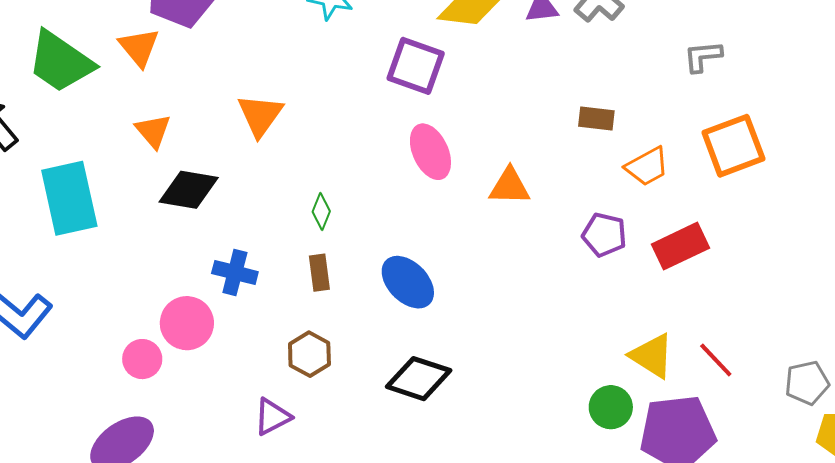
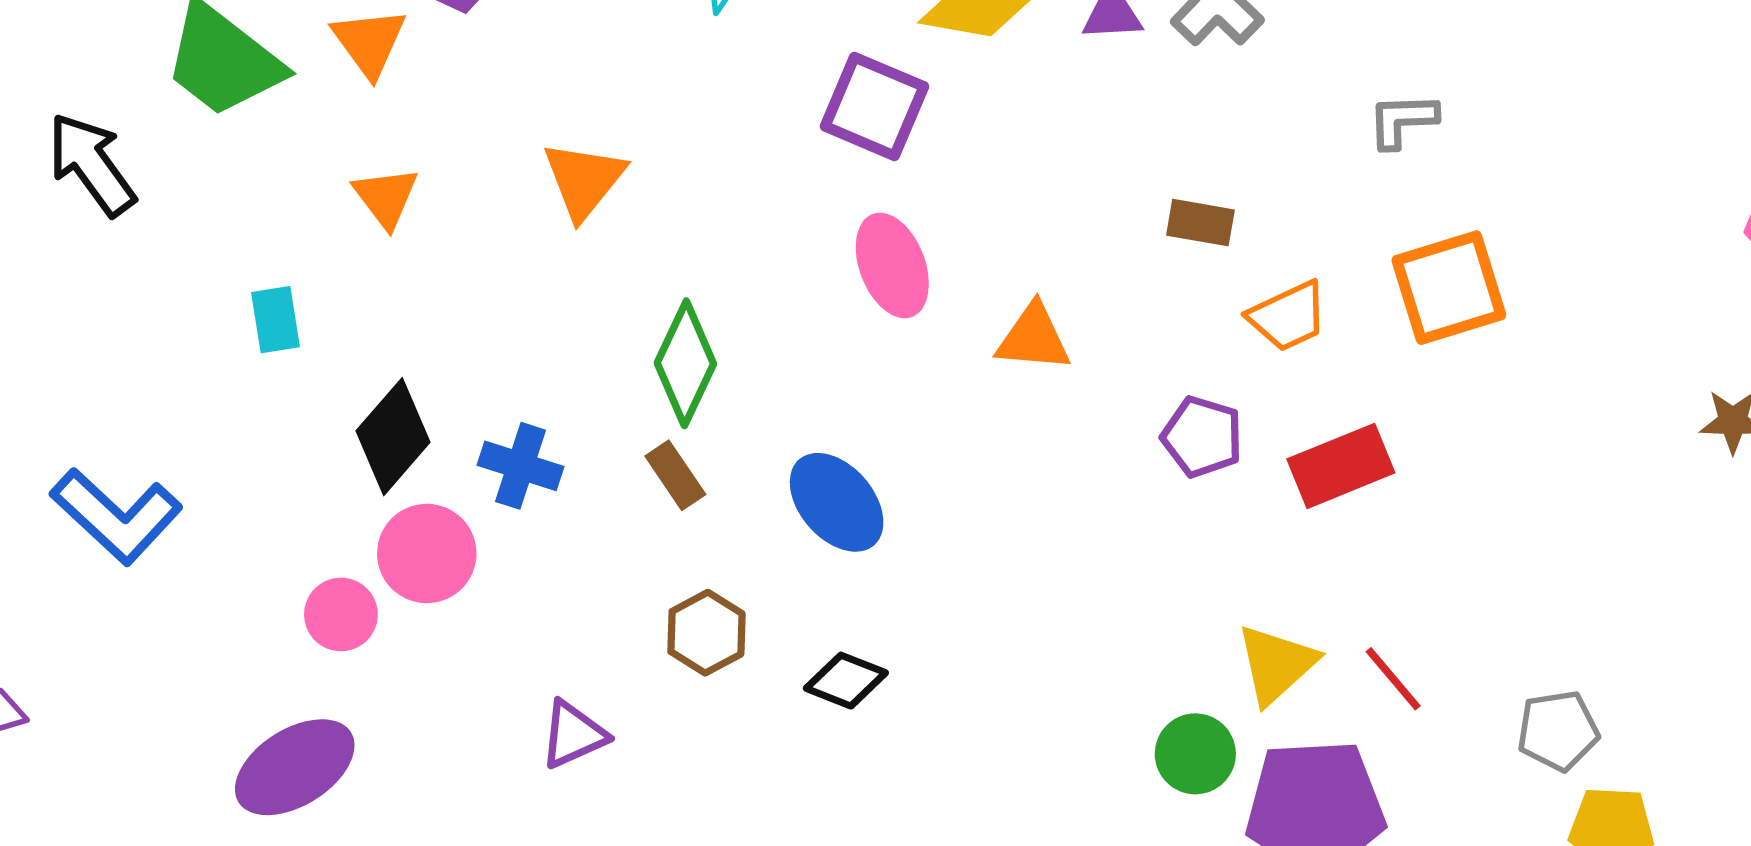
black diamond: (189, 190) -> (393, 437), moved, turned -62
cyan rectangle: (69, 198) -> (276, 320), moved, size x0.5
green diamond: (321, 211) -> (685, 363), size x1.8
brown rectangle: (319, 273) -> (675, 475), turned -30
brown hexagon: (309, 354) -> (706, 633), moved
yellow triangle: (652, 356) -> (1276, 664), turned 42
black diamond: (419, 379) -> (846, 681), size x0.7

